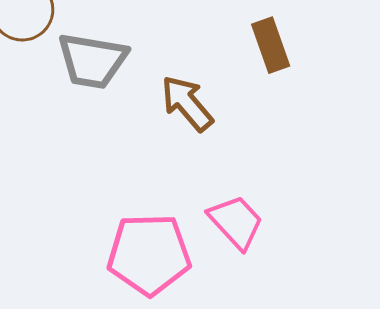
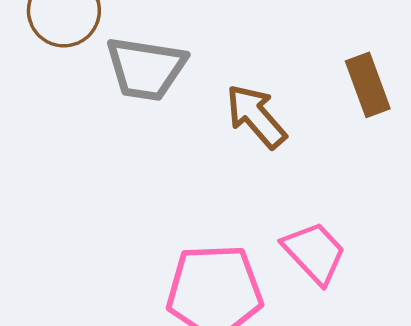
brown rectangle: (271, 45) -> (368, 85), moved

